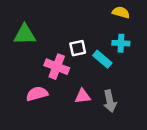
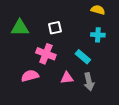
white square: (78, 48) -> (55, 28), moved
cyan rectangle: (102, 59) -> (83, 57), moved

